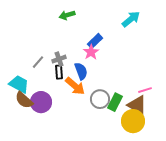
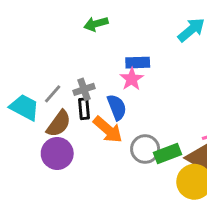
blue rectangle: (95, 41) -> (138, 63), turned 42
cyan trapezoid: (19, 84) -> (24, 107), moved
brown semicircle: (24, 100) -> (59, 124), moved, turned -96
green rectangle: (115, 102) -> (167, 153), turned 42

